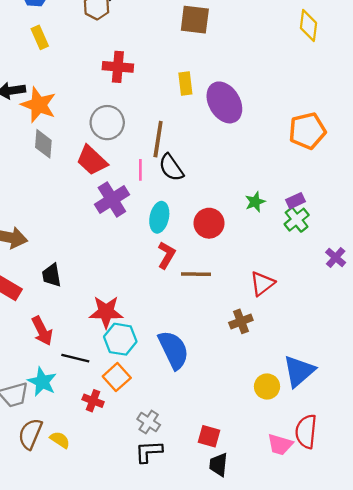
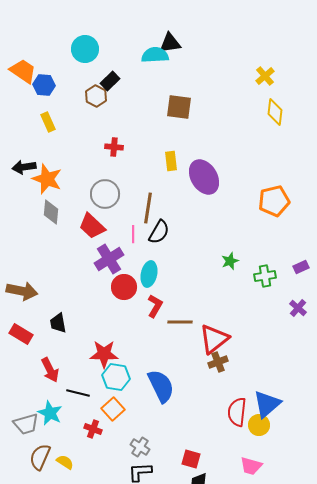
red cross: (118, 67) -> (114, 147), size x0.7
black semicircle: (171, 168) -> (159, 232), turned -115
purple rectangle: (295, 201) -> (301, 267), moved
green cross: (297, 220) -> (265, 276), turned 30
red circle: (209, 223) -> (124, 287), moved
red triangle: (262, 284) -> (214, 339), moved, size x1.4
yellow circle: (267, 386) -> (259, 425), moved
red semicircle: (306, 431) -> (237, 412), moved

